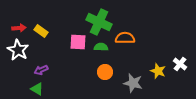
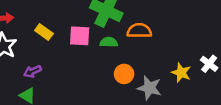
yellow rectangle: (41, 31) -> (44, 32), moved
orange circle: (105, 72) -> (124, 74), moved

